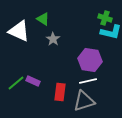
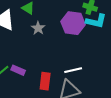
purple hexagon: (90, 60) -> (73, 23), moved

